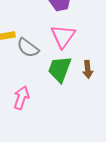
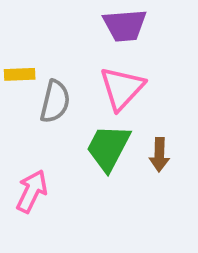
gray semicircle: (28, 48) -> (55, 101), turned -120

